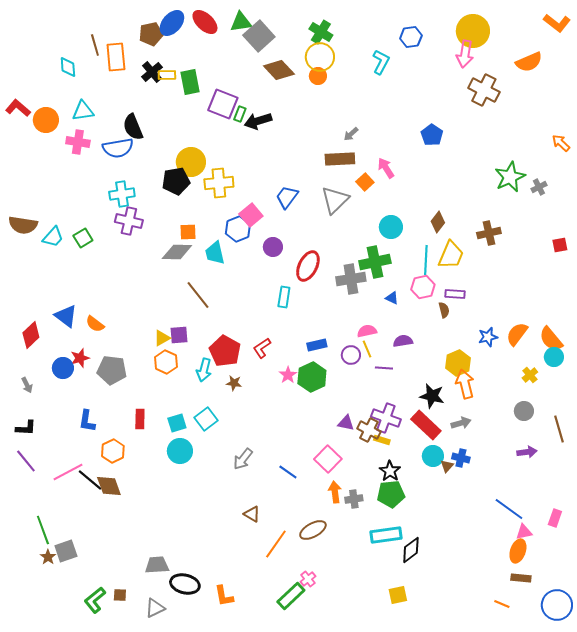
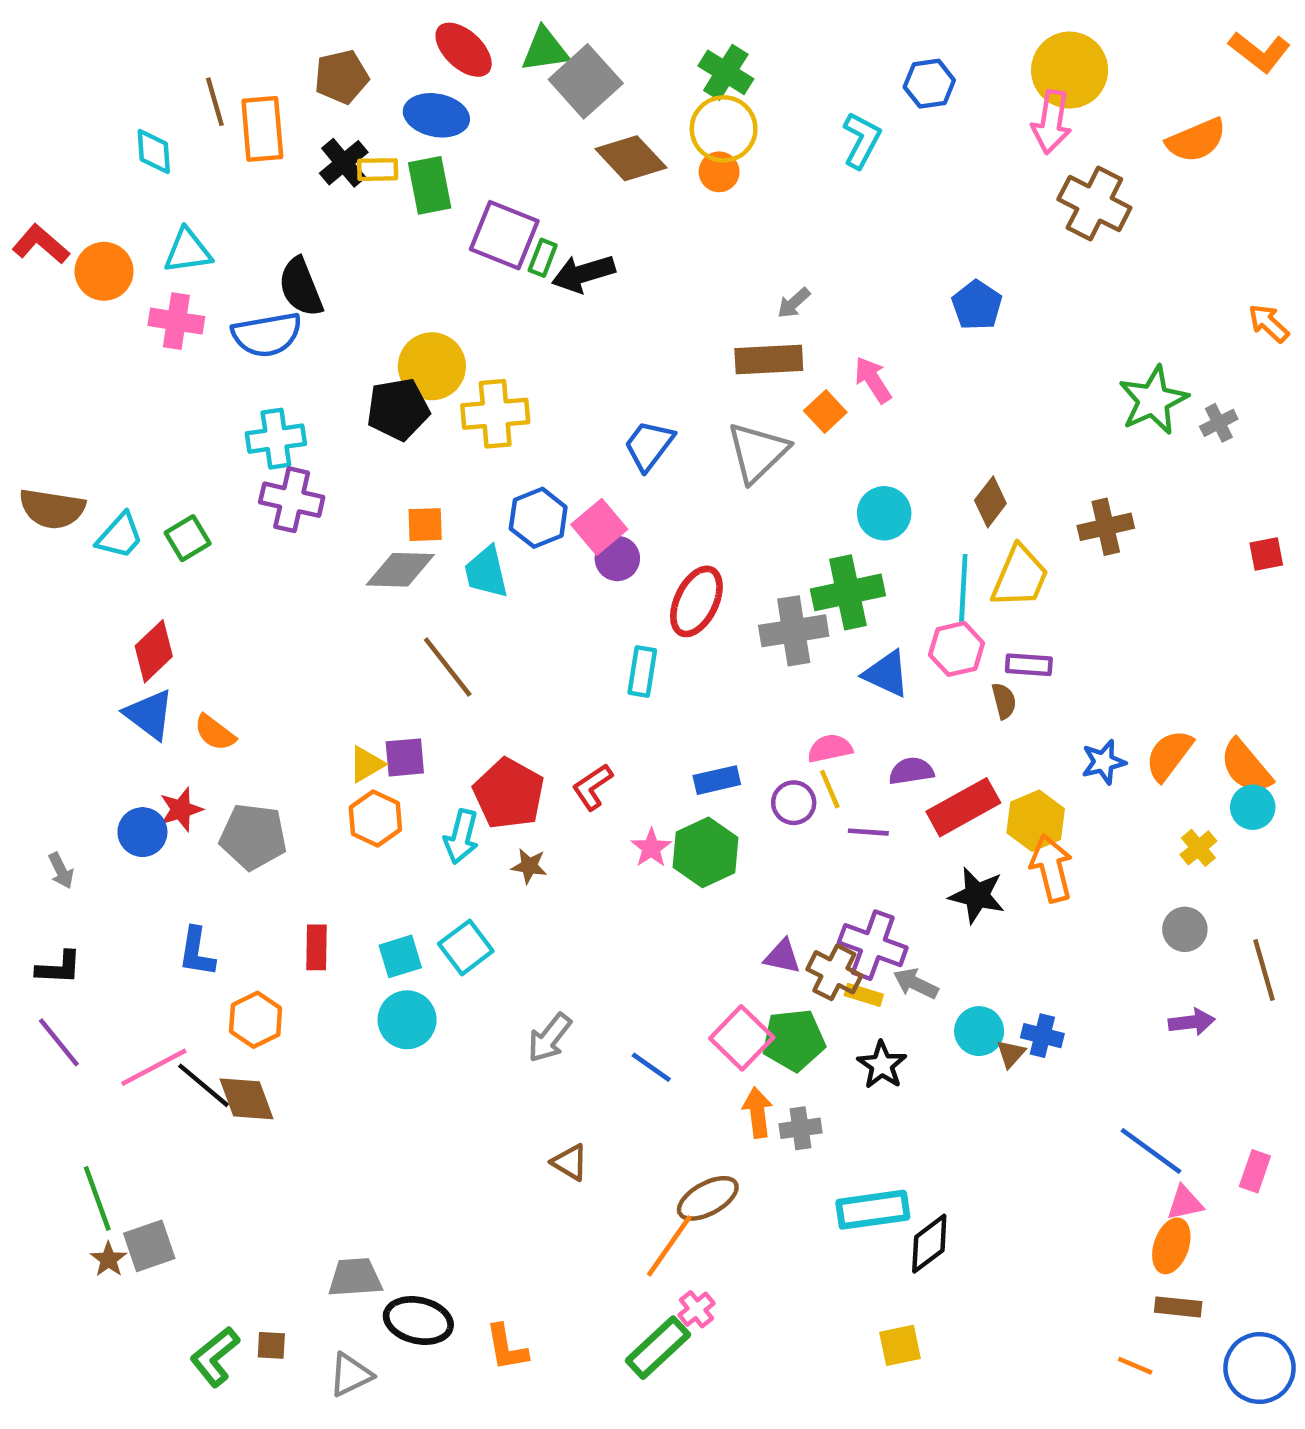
blue ellipse: (172, 23) -> (436, 115), moved, turned 60
pink square: (251, 215) -> (599, 527), moved
blue triangle: (392, 298) -> (886, 674), size x1.6
red diamond: (31, 335) -> (154, 651), moved
gray arrow: (461, 423) -> (916, 984), moved, turned -138
red rectangle: (426, 425) -> (963, 807), moved, turned -72
green pentagon: (391, 494) -> (794, 1040), moved
orange line: (276, 544) -> (669, 1246), moved

